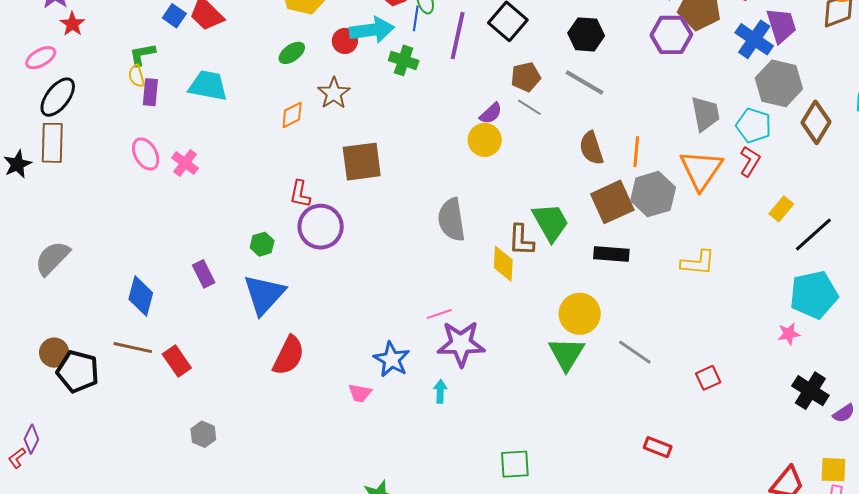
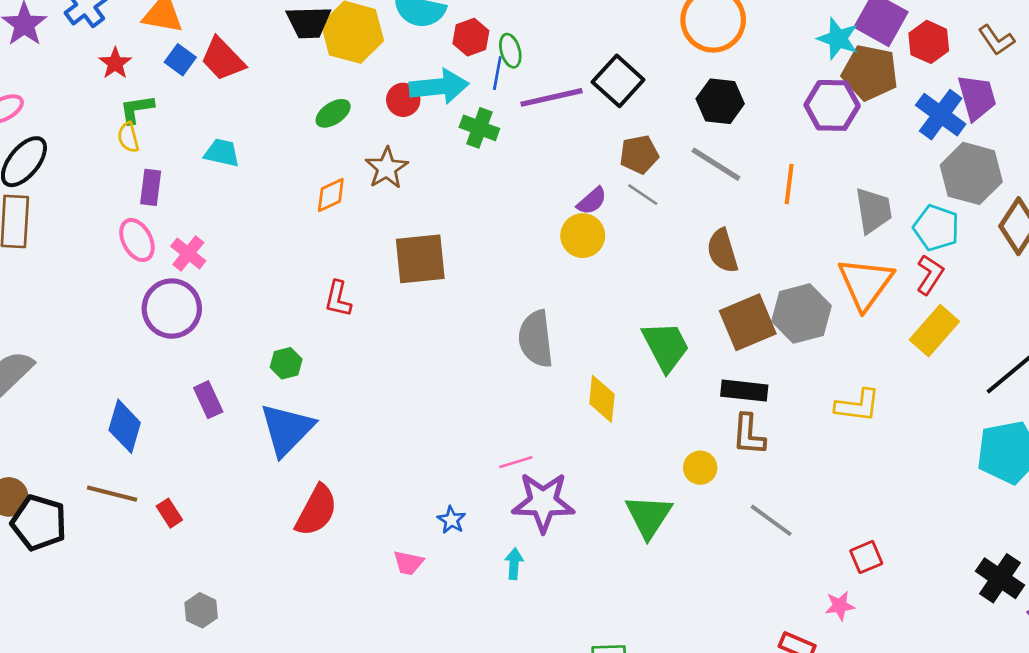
red star: (72, 24) -> (115, 63), moved
purple line: (458, 36) -> (551, 97), turned 63
cyan trapezoid: (208, 86) -> (222, 153), size x0.7
purple rectangle: (150, 92) -> (151, 187), moved
orange line: (636, 152) -> (789, 184), moved
yellow rectangle: (781, 209) -> (934, 331), moved, size x1.5
purple circle: (321, 227) -> (172, 309), moved
brown L-shape: (521, 240) -> (749, 435), moved
yellow circle: (580, 314) -> (700, 468), size x0.6
pink star: (789, 334) -> (840, 606), moved
green triangle: (567, 354) -> (649, 516), moved
blue star: (392, 359) -> (451, 520), size x0.6
red rectangle: (177, 361) -> (169, 513), size x0.7

